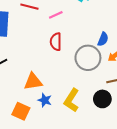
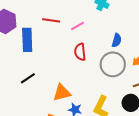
blue semicircle: (103, 39) -> (117, 40), moved

